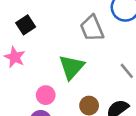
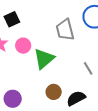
pink circle: (46, 95) -> (23, 46), moved

